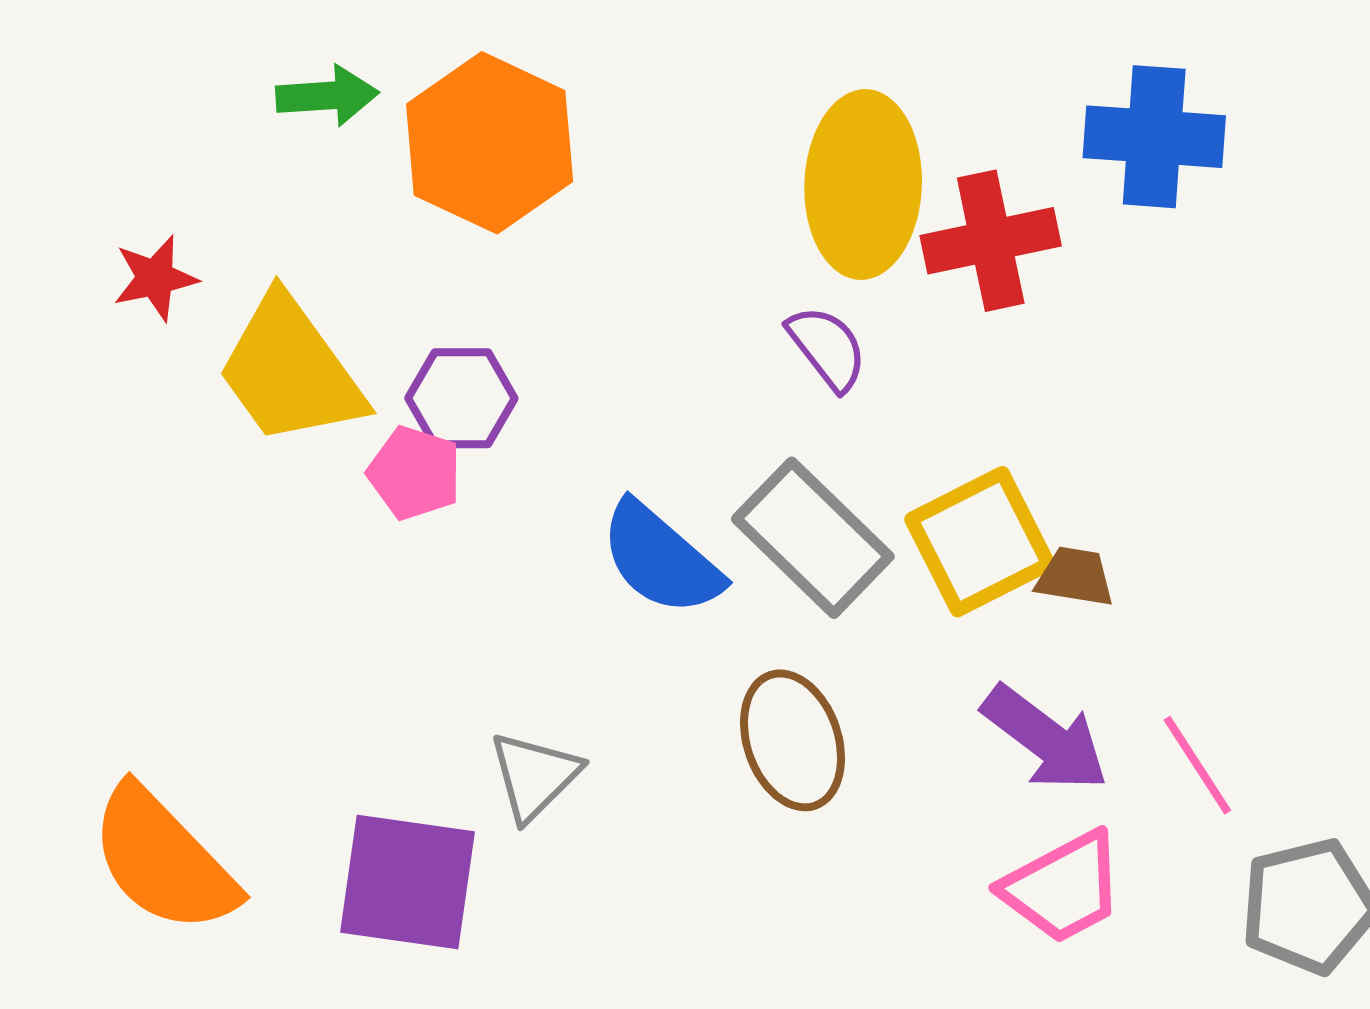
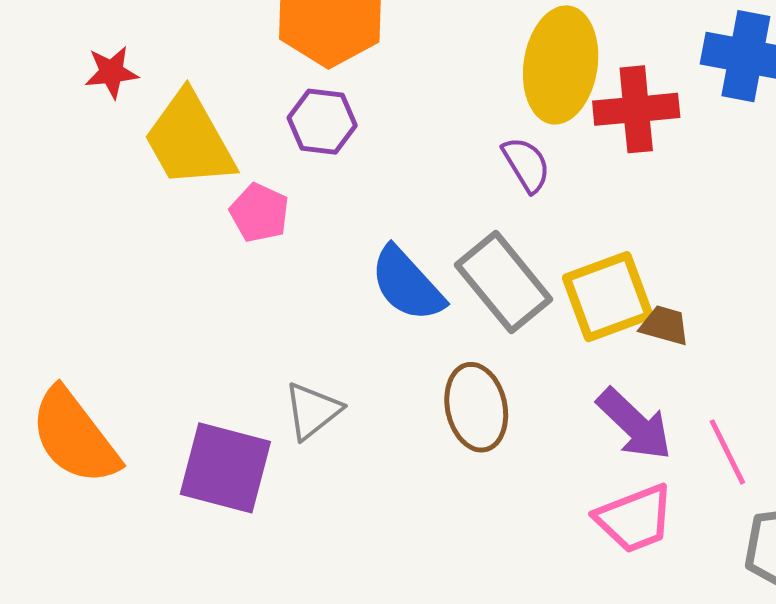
purple hexagon: (461, 398) -> (322, 122), moved

